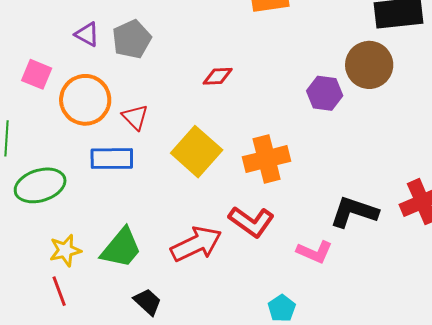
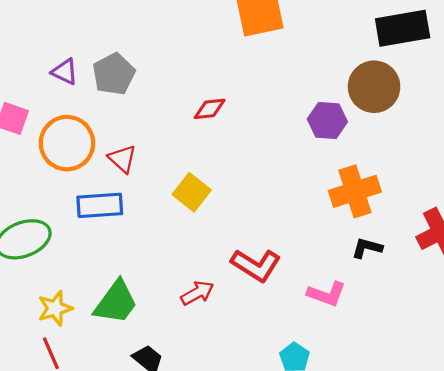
yellow square: (197, 152) -> (192, 192), size x0.7
orange cross: (267, 159) -> (355, 191), moved
black L-shape: (354, 212) -> (367, 248), size x0.6
red arrow: (196, 244) -> (197, 293), size x0.6

